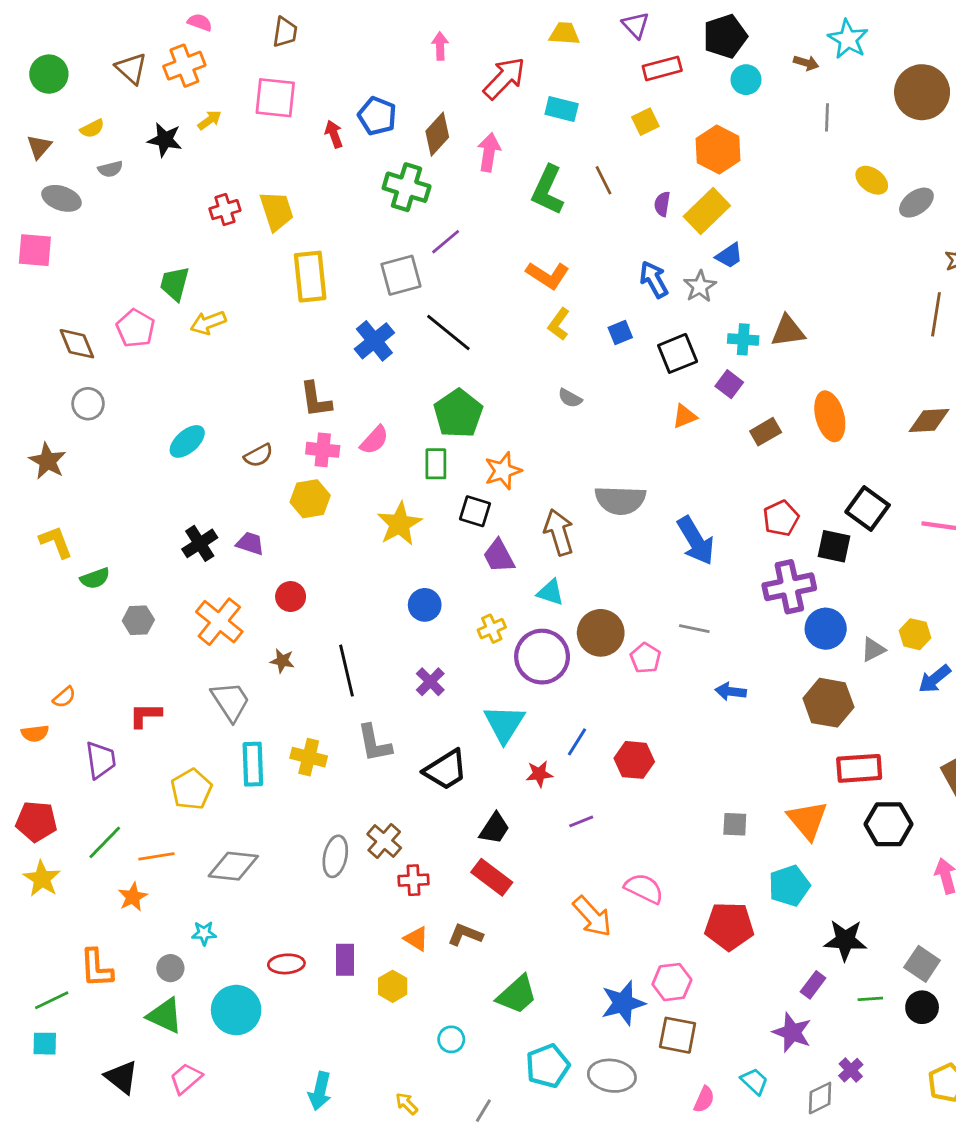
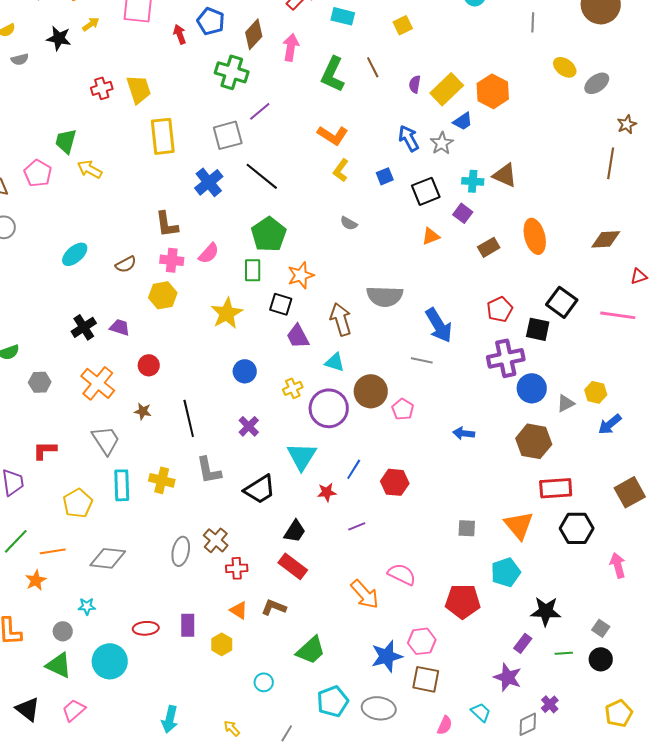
orange hexagon: (718, 149) -> (493, 91), moved
yellow arrow: (208, 323) -> (90, 169), turned 50
brown triangle: (788, 331) -> (505, 175), turned 32
gray line: (694, 629) -> (422, 360), moved
gray square: (922, 964) -> (601, 628), size x0.7

